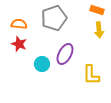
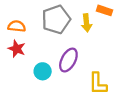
yellow arrow: (99, 30) -> (86, 23), moved

